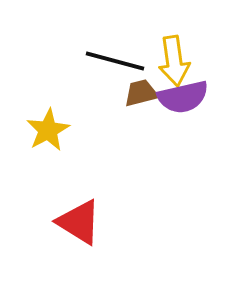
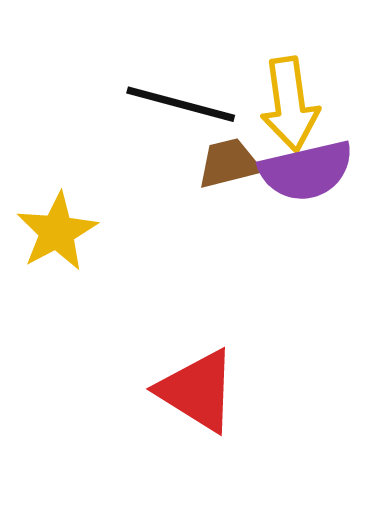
red triangle: (79, 222) -> (197, 391), moved

